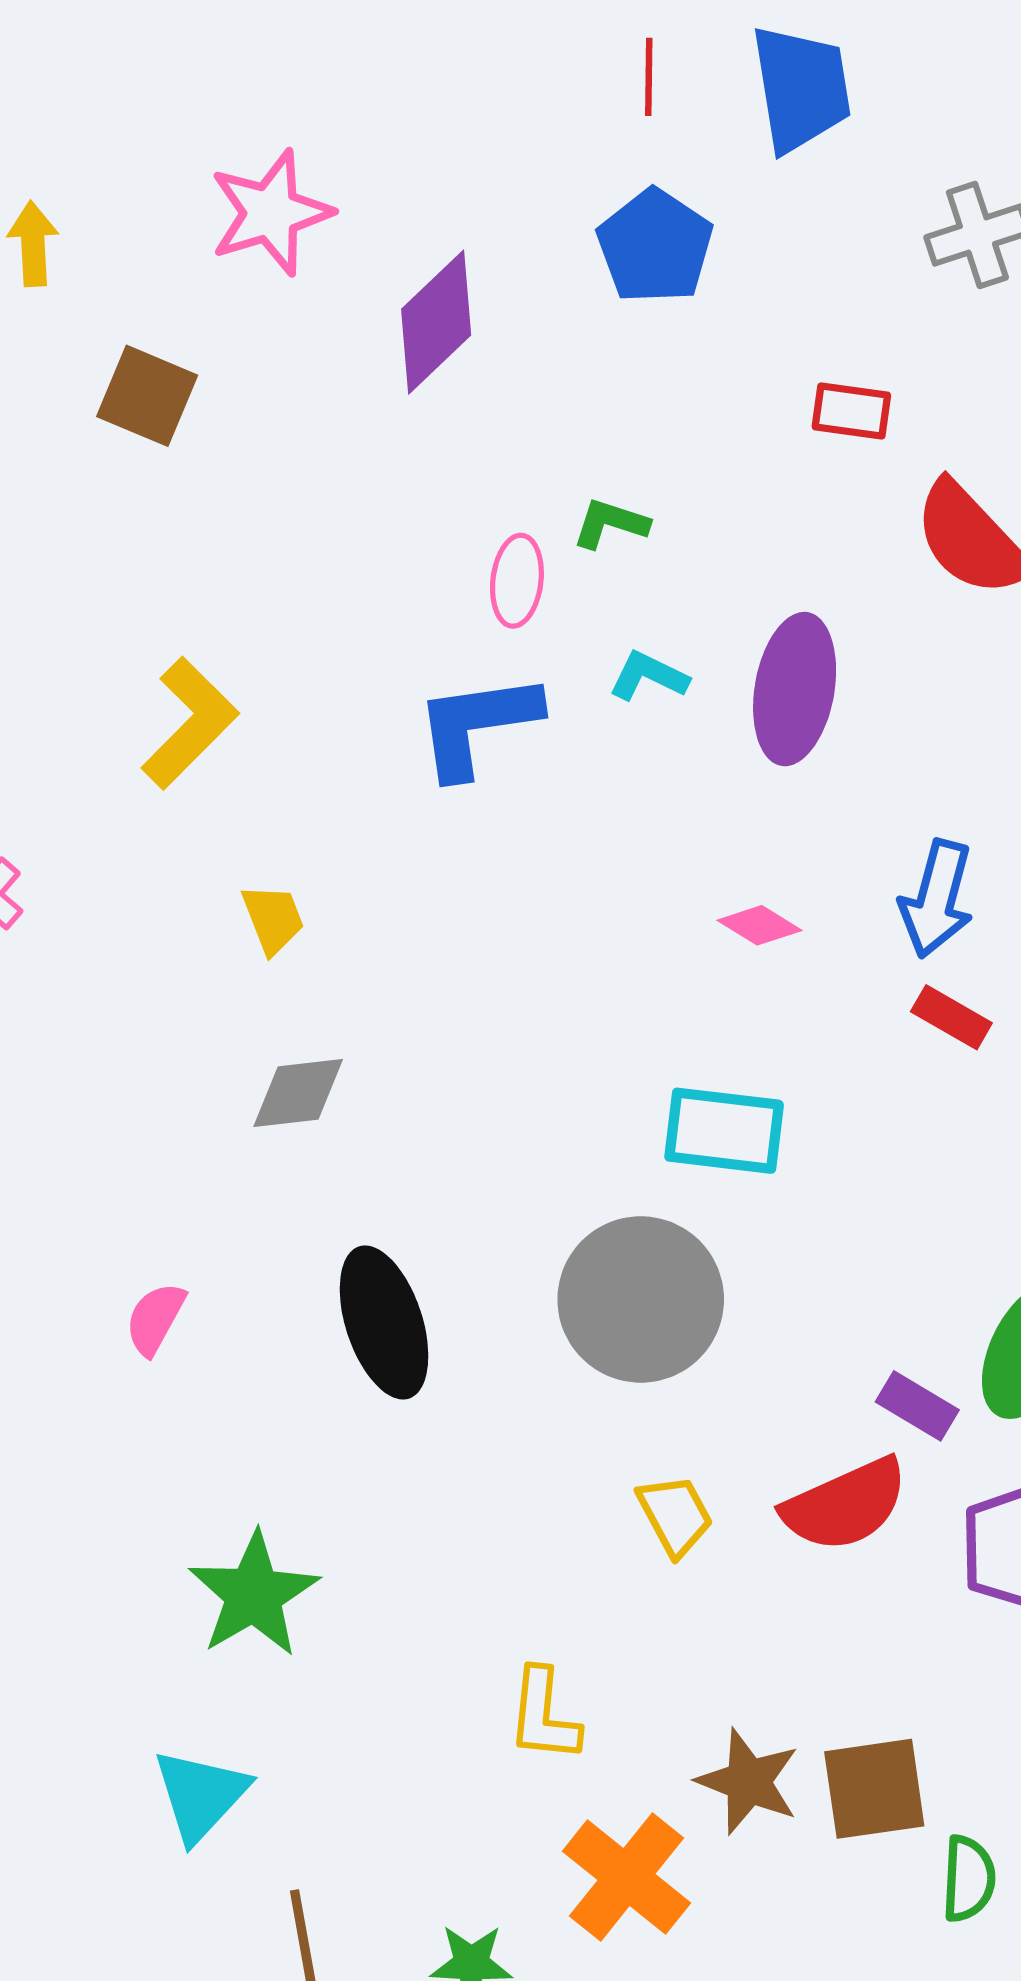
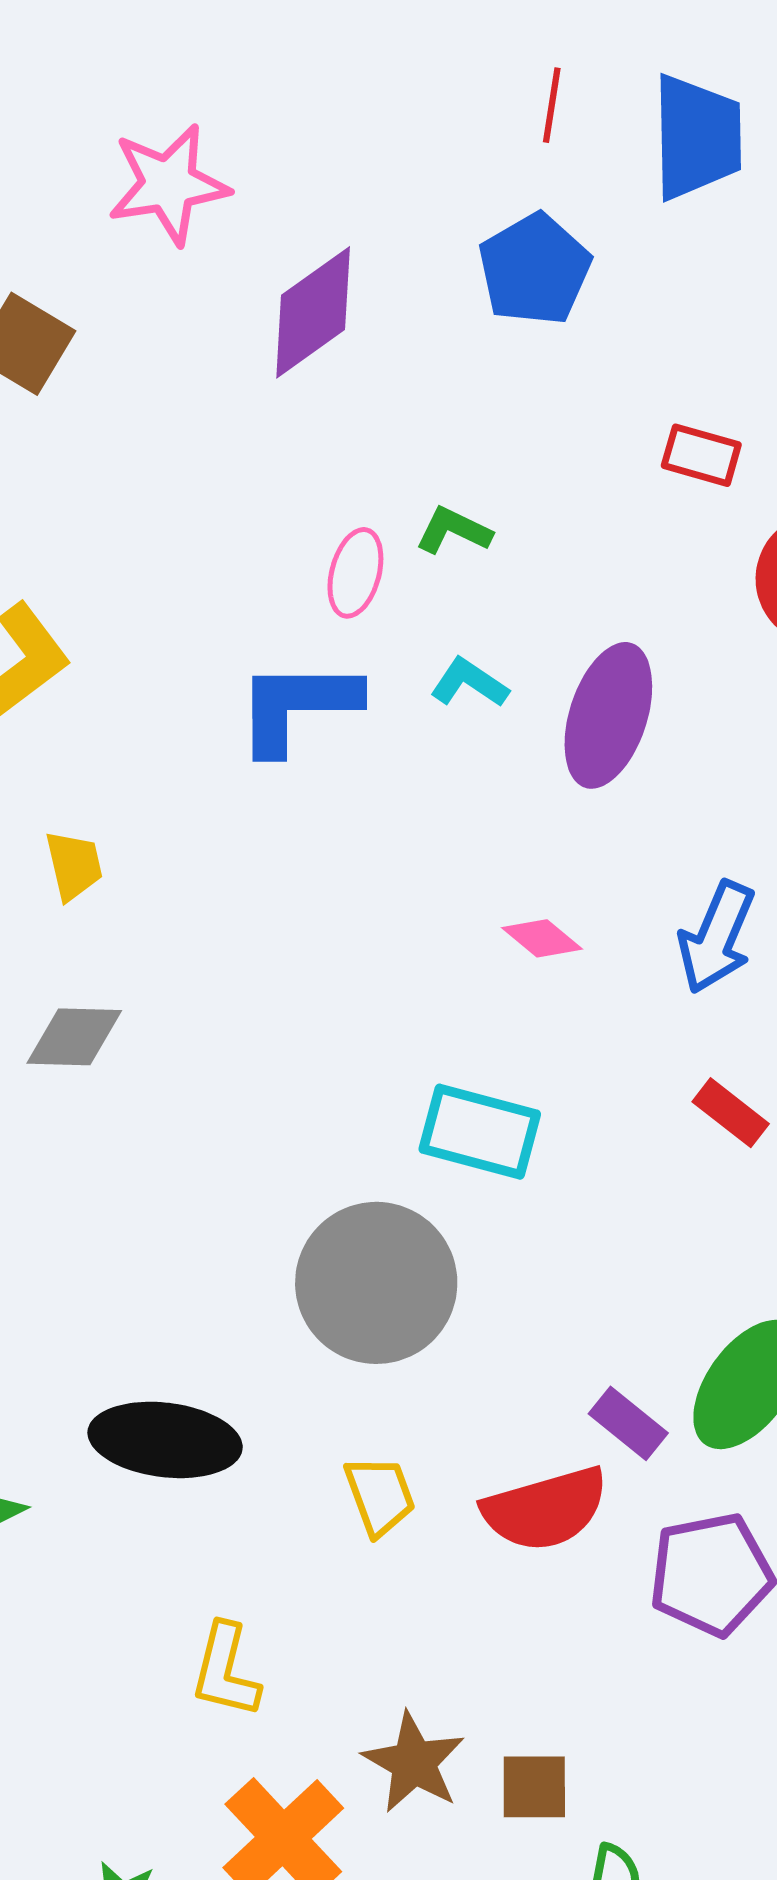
red rectangle: (951, 1017) -> (731, 1113), moved
black ellipse: (384, 1322) -> (165, 1440), moved, turned -73
brown square: (874, 1789) -> (534, 1787), size x0.7

